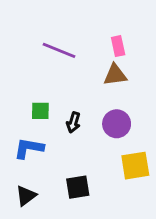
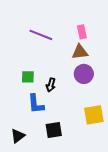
purple circle: (117, 124) -> (84, 74), moved
blue L-shape: (29, 148) -> (36, 104), moved, turned -105

